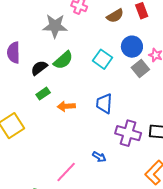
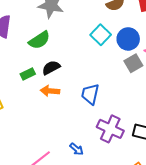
cyan square: (103, 59) -> (101, 35), moved
green semicircle: (63, 60) -> (39, 40), moved
black semicircle: (39, 68) -> (51, 68), moved

